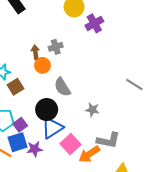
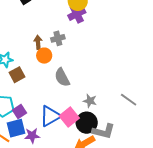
purple cross: (94, 23) -> (77, 14), moved
gray line: (134, 84) -> (129, 100), moved
black circle: (47, 110) -> (87, 123), moved
pink square: (70, 144) -> (69, 117), moved

